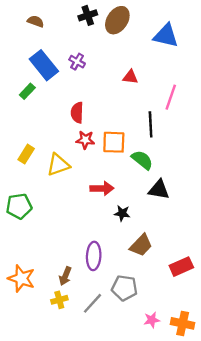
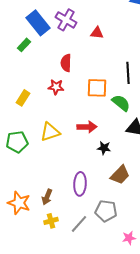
purple cross: (77, 62) -> (66, 20), size x1.5
red triangle: (130, 77) -> (97, 33), moved
red star: (85, 140) -> (56, 87), moved
yellow triangle: (58, 165) -> (50, 132), moved
brown arrow: (65, 276) -> (47, 197), moved

